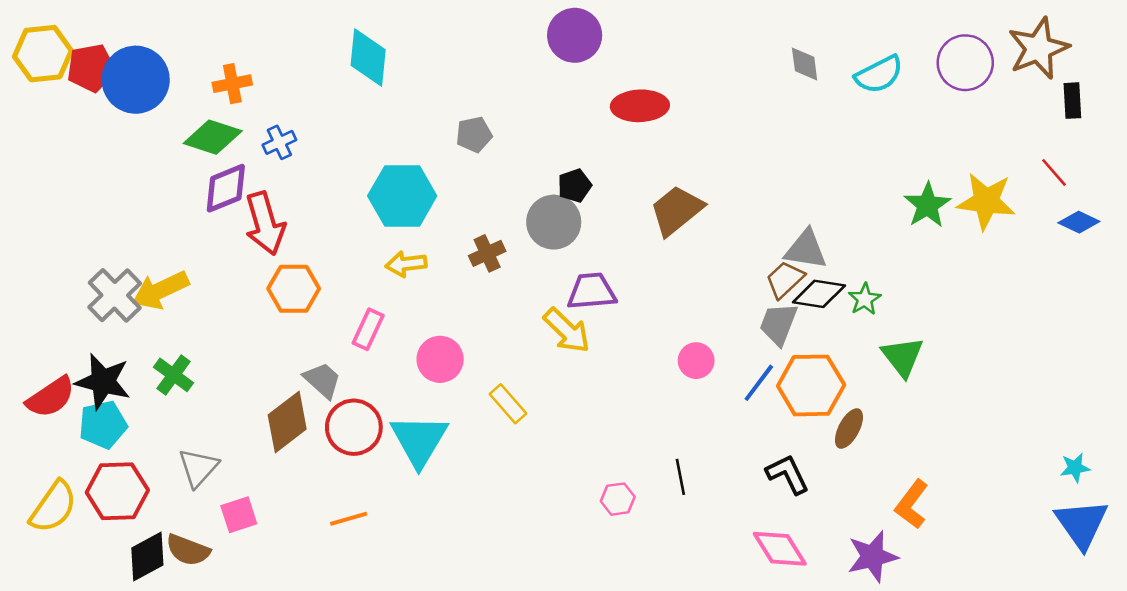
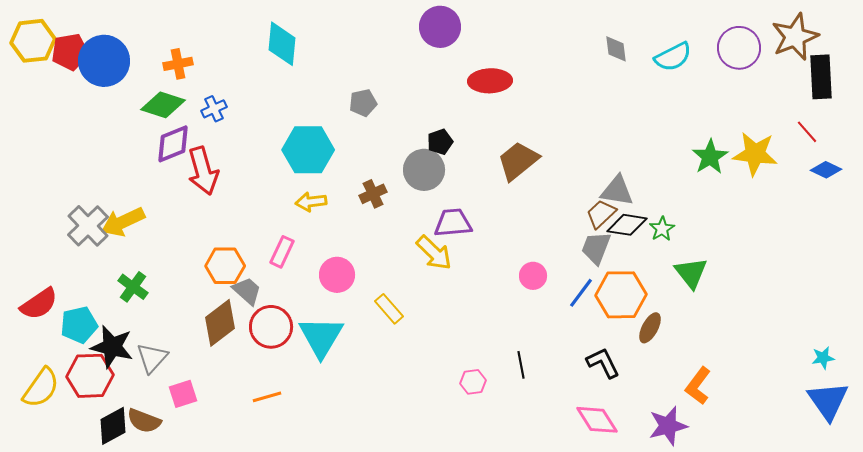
black rectangle: (1072, 101) -> (821, 77), size x1.6
orange hexagon: (294, 289) -> (225, 266), moved
black star: (103, 381) -> (112, 347), moved

